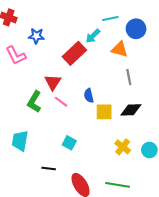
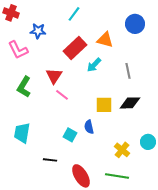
cyan line: (110, 18) -> (74, 14), moved, turned -42
cyan arrow: (93, 36) -> (94, 65), moved
orange triangle: (120, 49) -> (105, 40), moved
blue semicircle: (89, 96) -> (89, 127), moved
green L-shape: (34, 102) -> (24, 87), moved
yellow cross: (123, 147) -> (122, 150), moved

